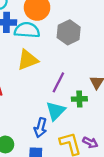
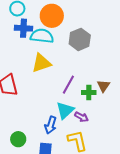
green cross: (79, 99) -> (89, 93), moved
purple arrow: (90, 142) -> (82, 117), moved

